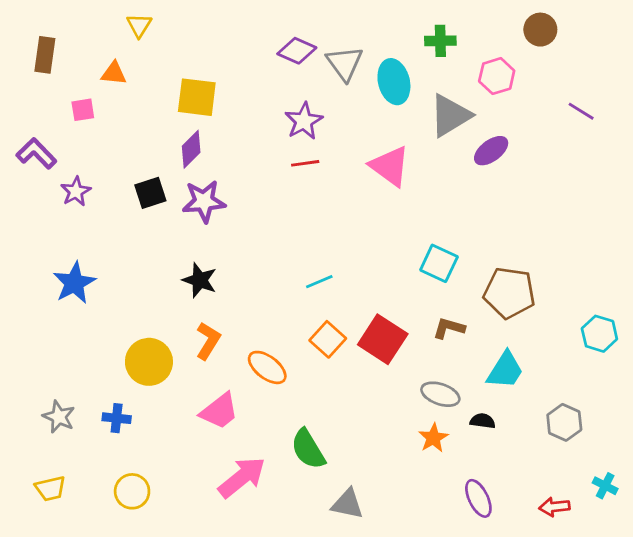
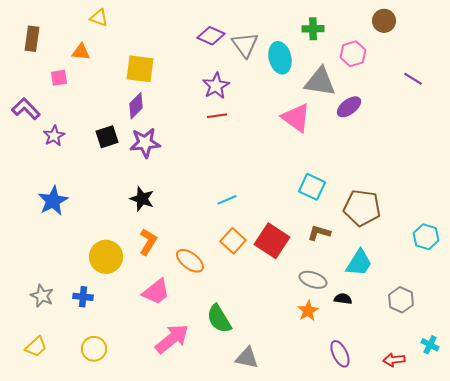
yellow triangle: (139, 25) -> (99, 18), turned -42
gray triangle: (450, 115) -> (320, 82), turned 40
pink triangle: (390, 166) -> (296, 118), moved
yellow trapezoid: (50, 489) -> (36, 347), turned -30

